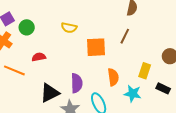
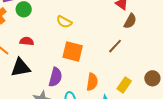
orange square: (96, 47) -> (73, 52), moved
black triangle: (50, 93) -> (21, 68), moved

